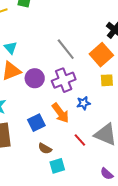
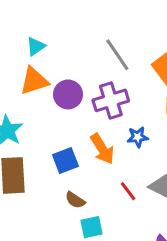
cyan triangle: (11, 48) -> (36, 46), turned 32

